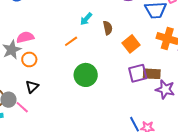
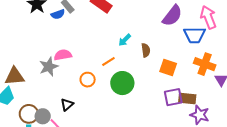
orange square: (131, 44) -> (168, 67), turned -36
orange circle: (29, 59) -> (88, 80), moved
green circle: (86, 75) -> (122, 83), moved

